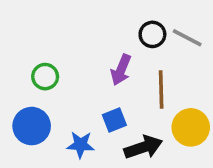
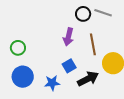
green circle: (45, 77) -> (18, 48), moved

